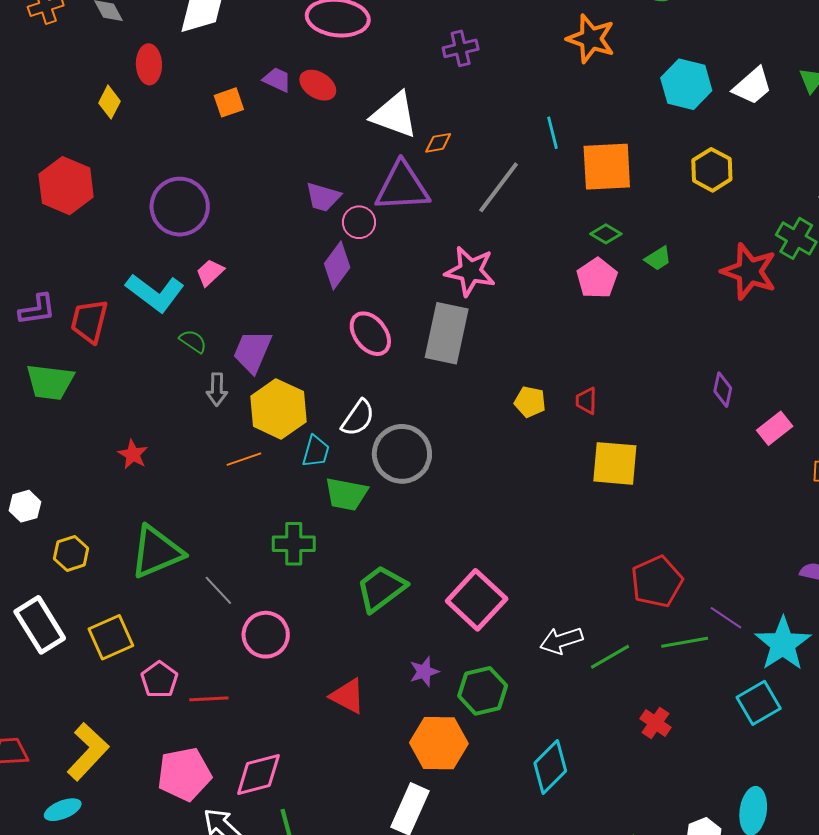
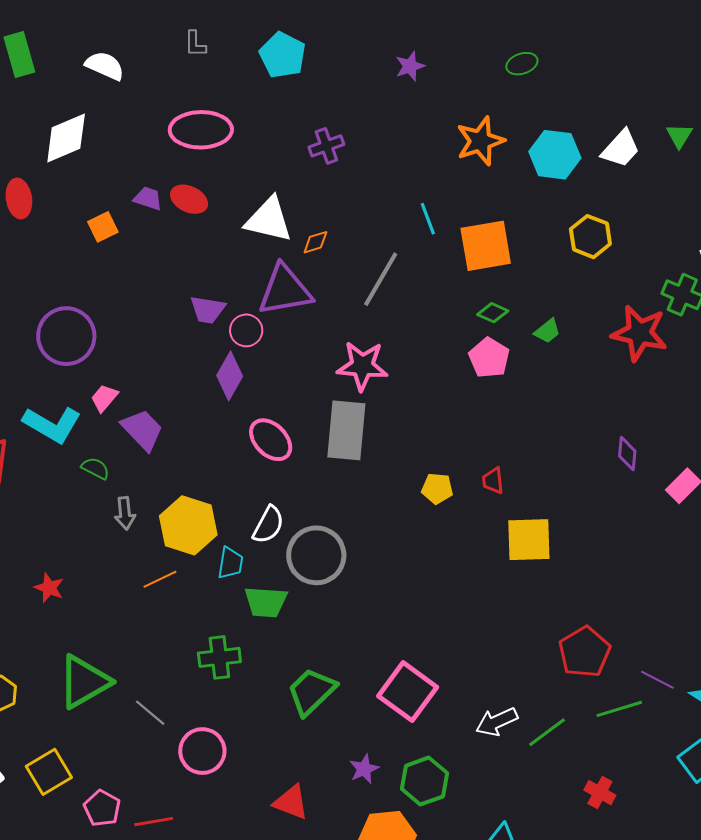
orange star: (591, 39) -> (480, 141), moved, turned -30
purple trapezoid: (252, 351) -> (142, 430), moved, turned 120

